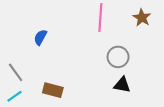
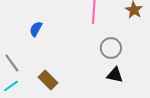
brown rectangle: (53, 90) -> (48, 80), turned 30

